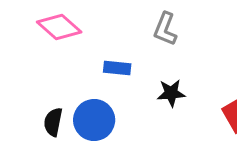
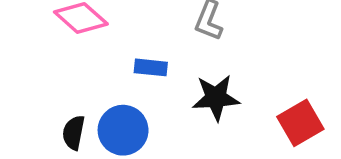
black star: (171, 93) -> (216, 98), size x1.4

